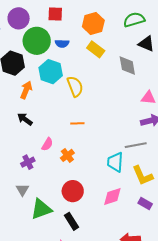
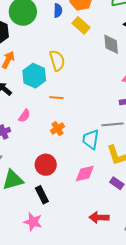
blue semicircle: (62, 43) -> (58, 10), moved, turned -96
cyan hexagon: (51, 72) -> (34, 76), moved
orange cross: (67, 155) -> (58, 129), moved

